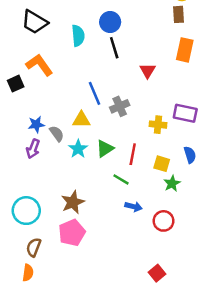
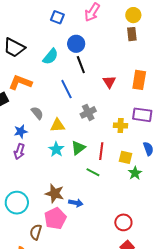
cyan semicircle: (78, 36) -> (51, 57), turned 48
orange rectangle: (185, 50) -> (139, 80), moved
orange L-shape: (39, 65) -> (20, 82), turned -30
blue line: (94, 93) -> (66, 89), moved
gray semicircle: (57, 134) -> (37, 113), moved
brown star: (73, 202) -> (55, 193), turned -30
blue arrow: (134, 207) -> (76, 203), moved
red circle: (164, 221) -> (123, 222), moved
brown semicircle: (34, 247) -> (36, 232), moved

